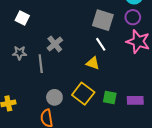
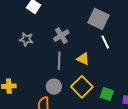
gray square: (103, 20) -> (98, 19), moved
yellow triangle: (93, 63) -> (83, 59), moved
gray line: (41, 64) -> (59, 61), moved

